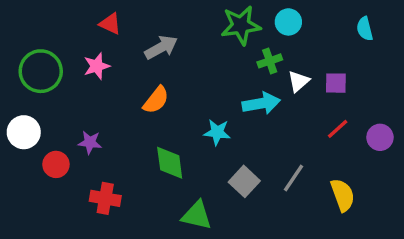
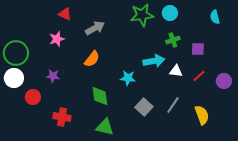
green cross: (270, 61) -> (173, 40), moved
green circle: (41, 71) -> (16, 53), moved
white triangle: (299, 81) -> (176, 71), moved, turned 48
purple star: (90, 142) -> (53, 76), moved
green triangle: (197, 215) -> (105, 127), moved

